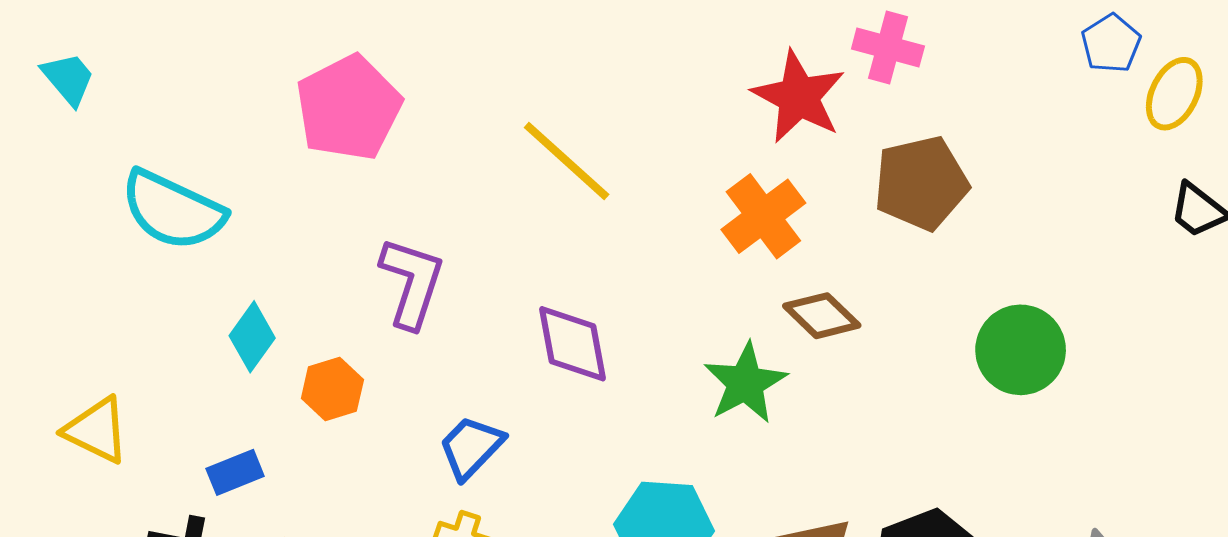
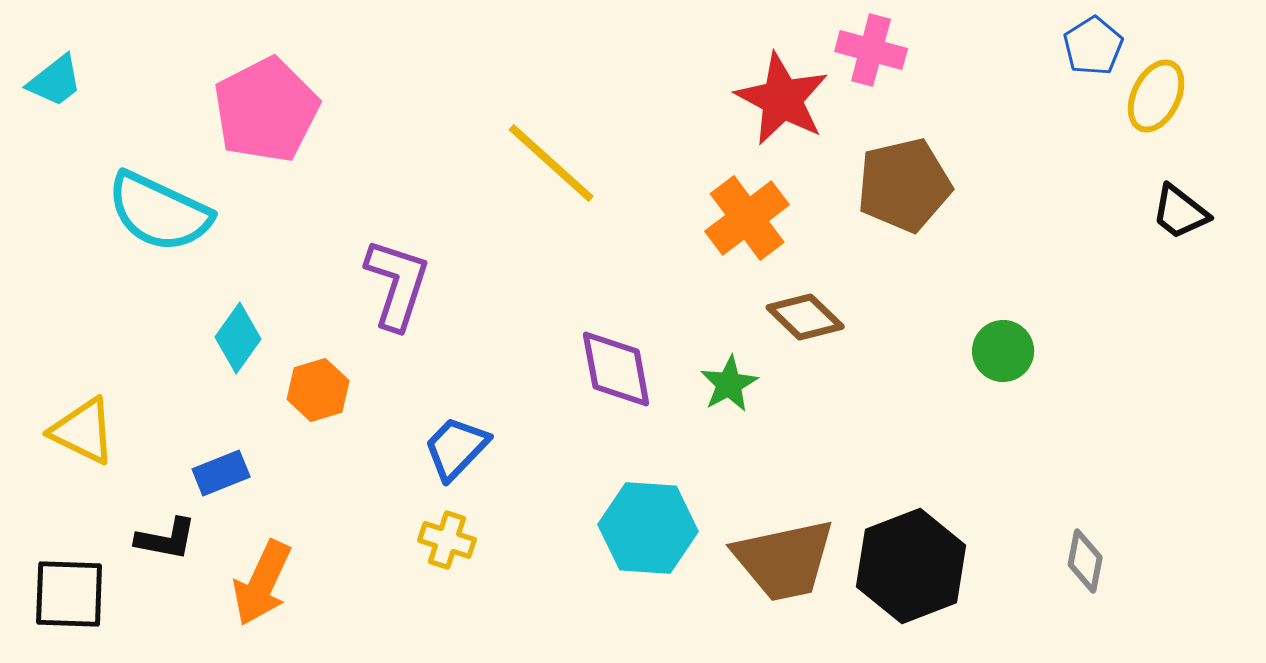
cyan trapezoid: (68, 79) -> (55, 81), turned 92
pink pentagon: (349, 108) -> (266, 110), moved
purple diamond: (573, 344) -> (616, 369), moved
green circle: (1021, 350) -> (1003, 351), size x0.7
green star: (745, 383) -> (729, 384), size x0.7

